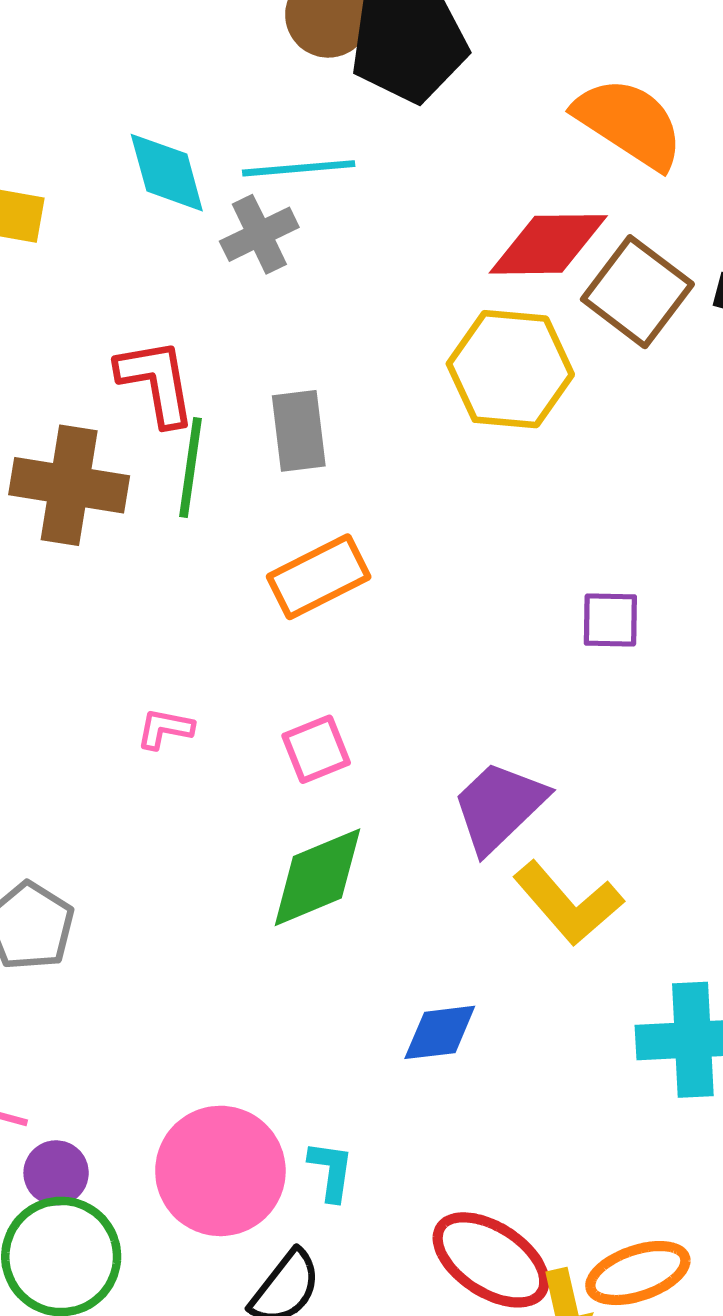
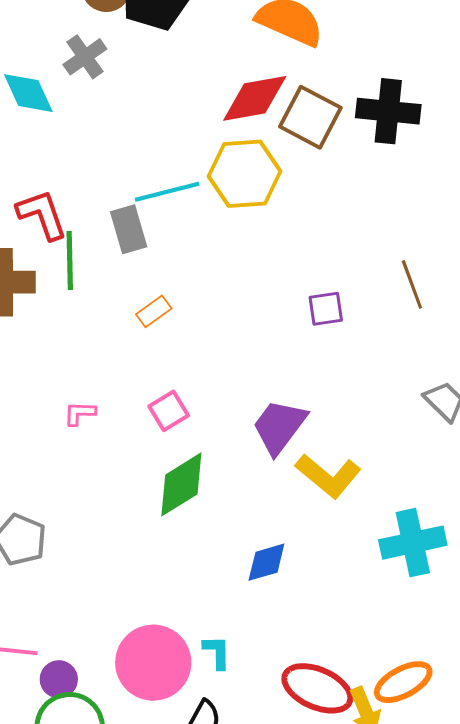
cyan line: (299, 168) -> (167, 192), moved
gray cross: (259, 234) -> (85, 57), moved
orange rectangle: (319, 577) -> (154, 311), size x0.6

